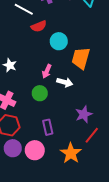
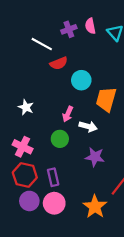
purple star: (84, 114) -> (95, 157), moved, turned 30
purple rectangle: (48, 127) -> (53, 177), moved

